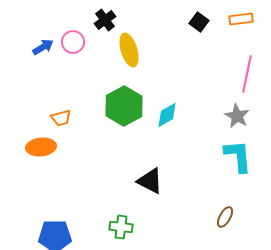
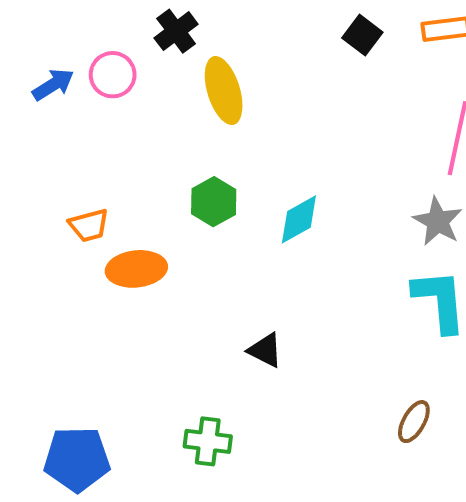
green hexagon: (124, 106) -> (214, 202), size x0.6
orange ellipse: (41, 147) -> (136, 269), moved
black triangle: (150, 181) -> (265, 350), size x0.7

